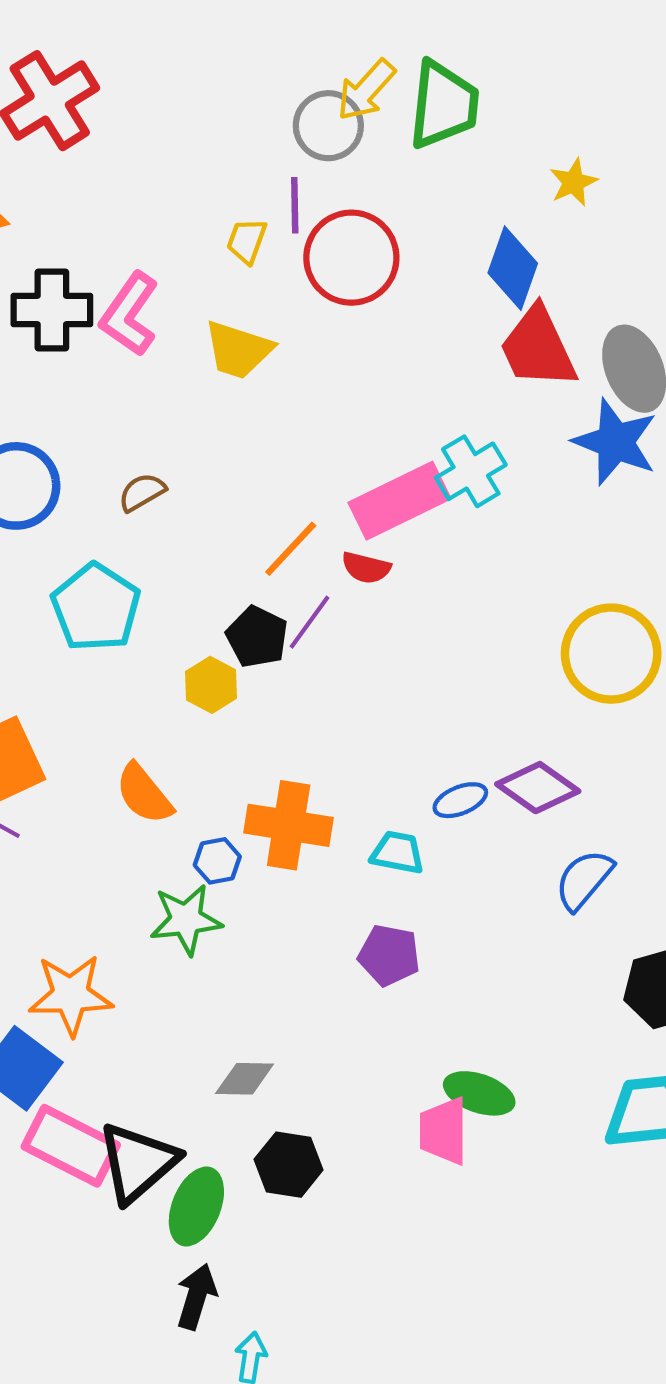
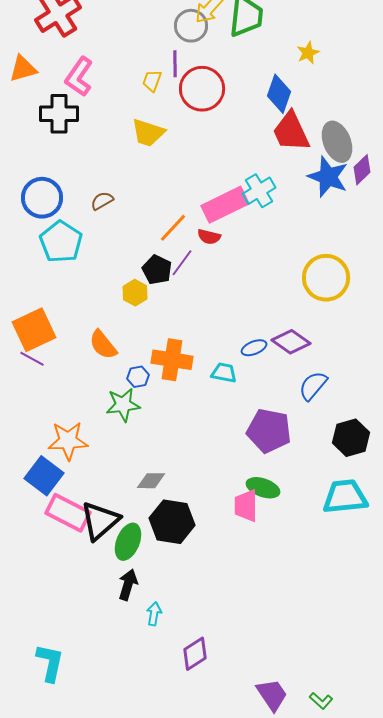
pink L-shape: (129, 314) -> (79, 77), moved
cyan pentagon: (96, 607) -> (61, 242), moved
purple pentagon: (389, 955) -> (269, 431), moved, size x1.5
black hexagon: (289, 1165) -> (172, 522), size x1.4

